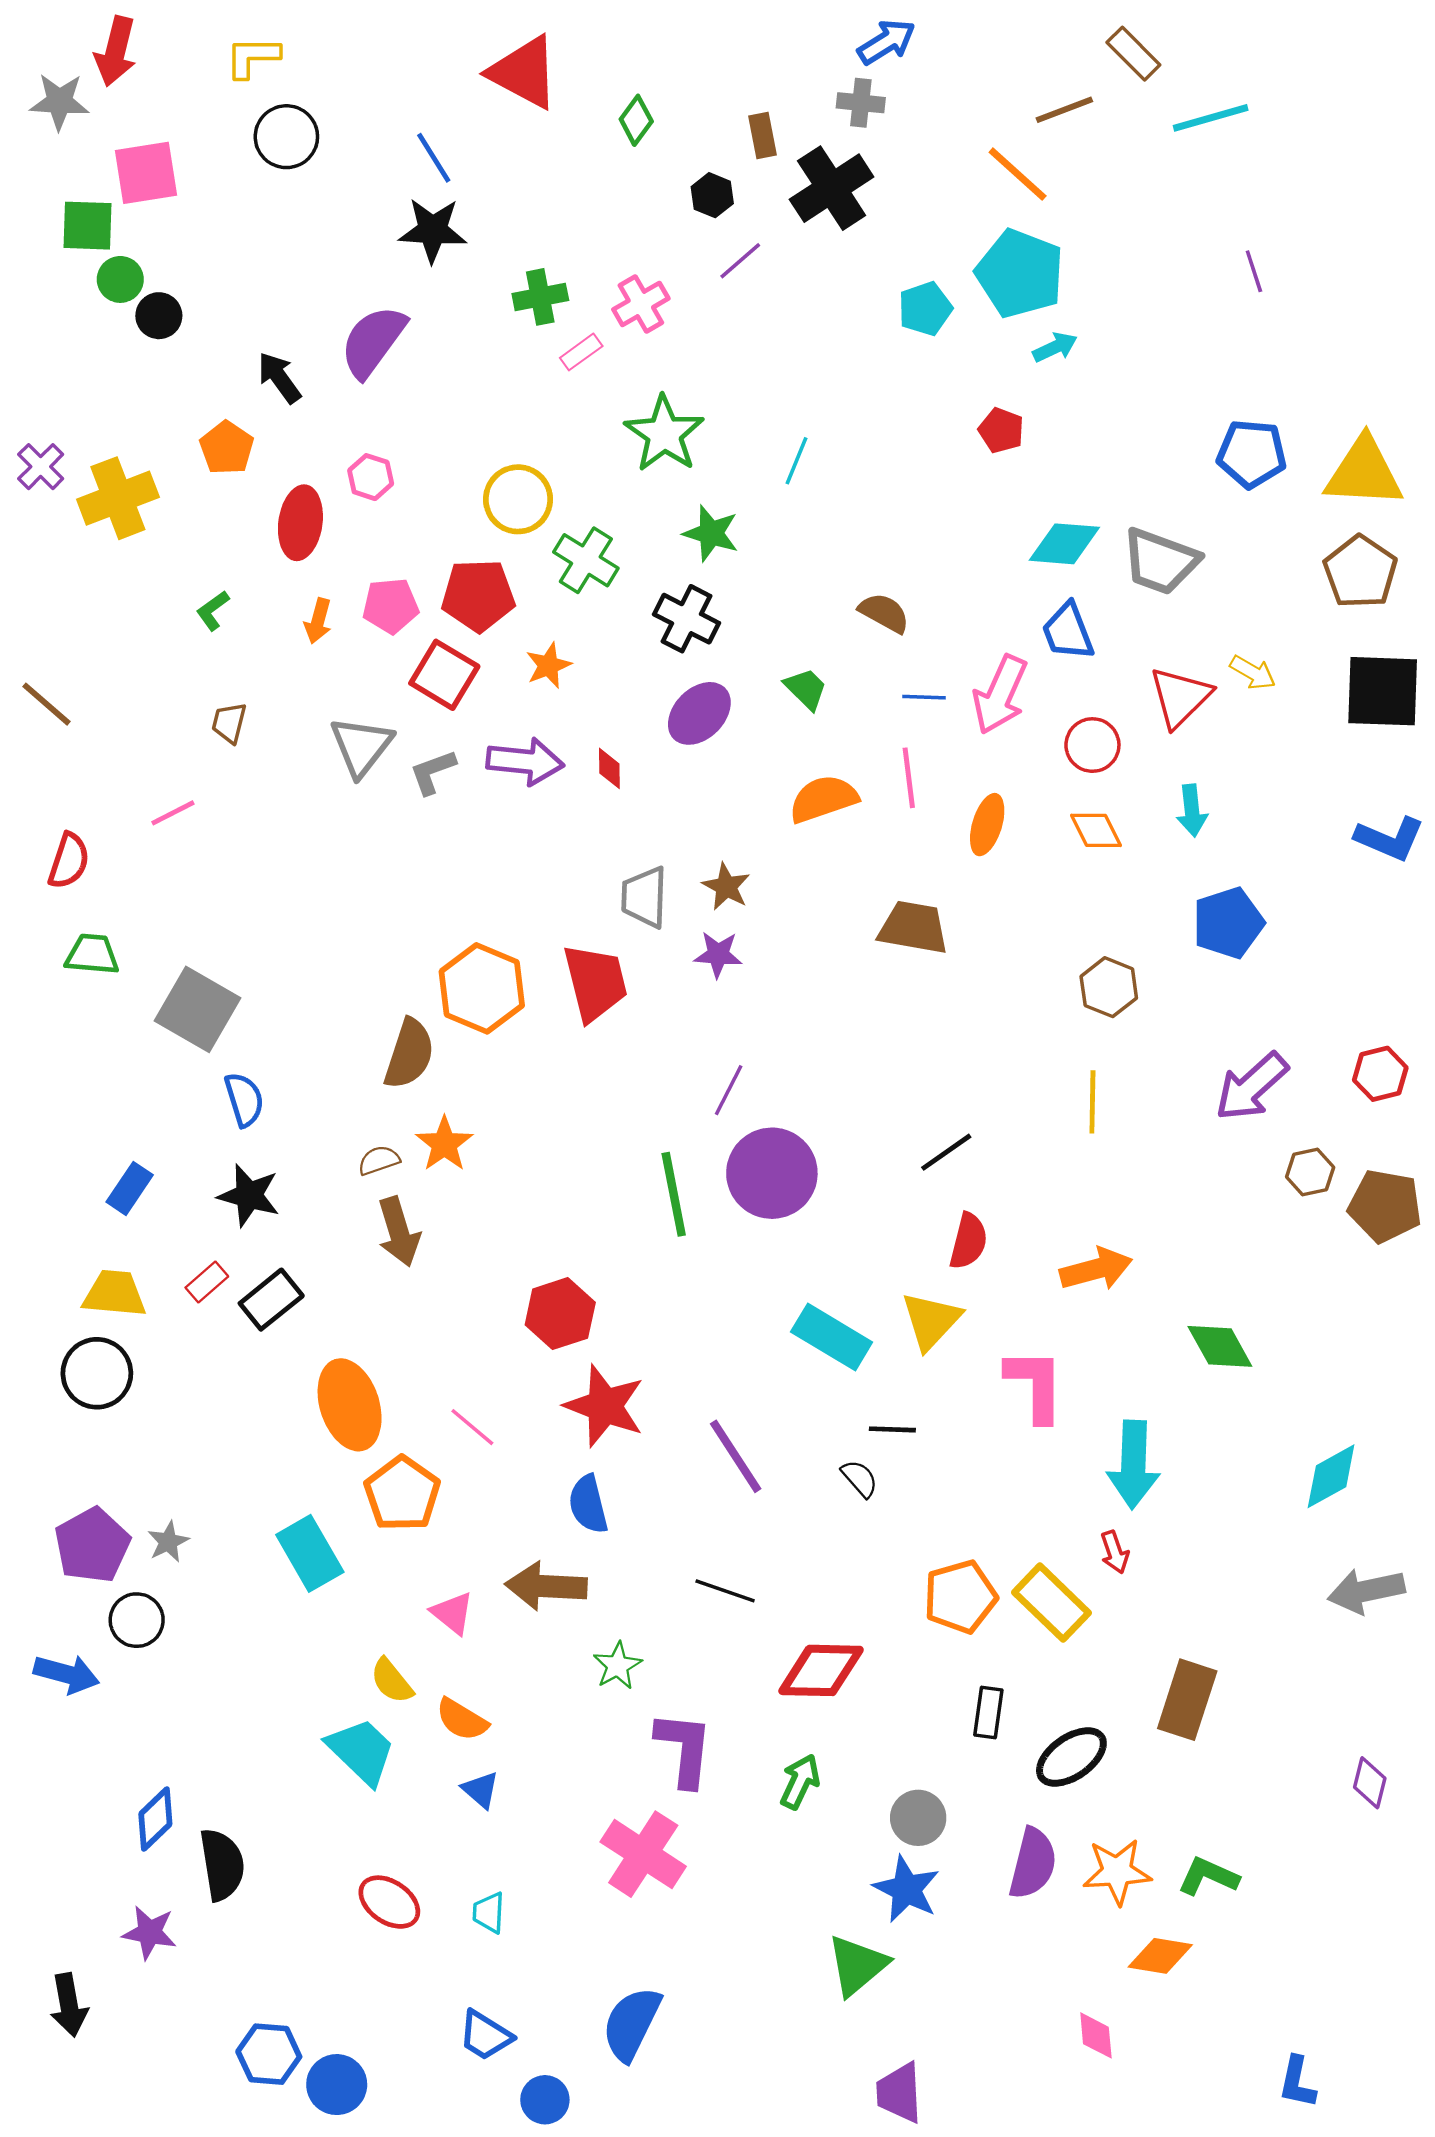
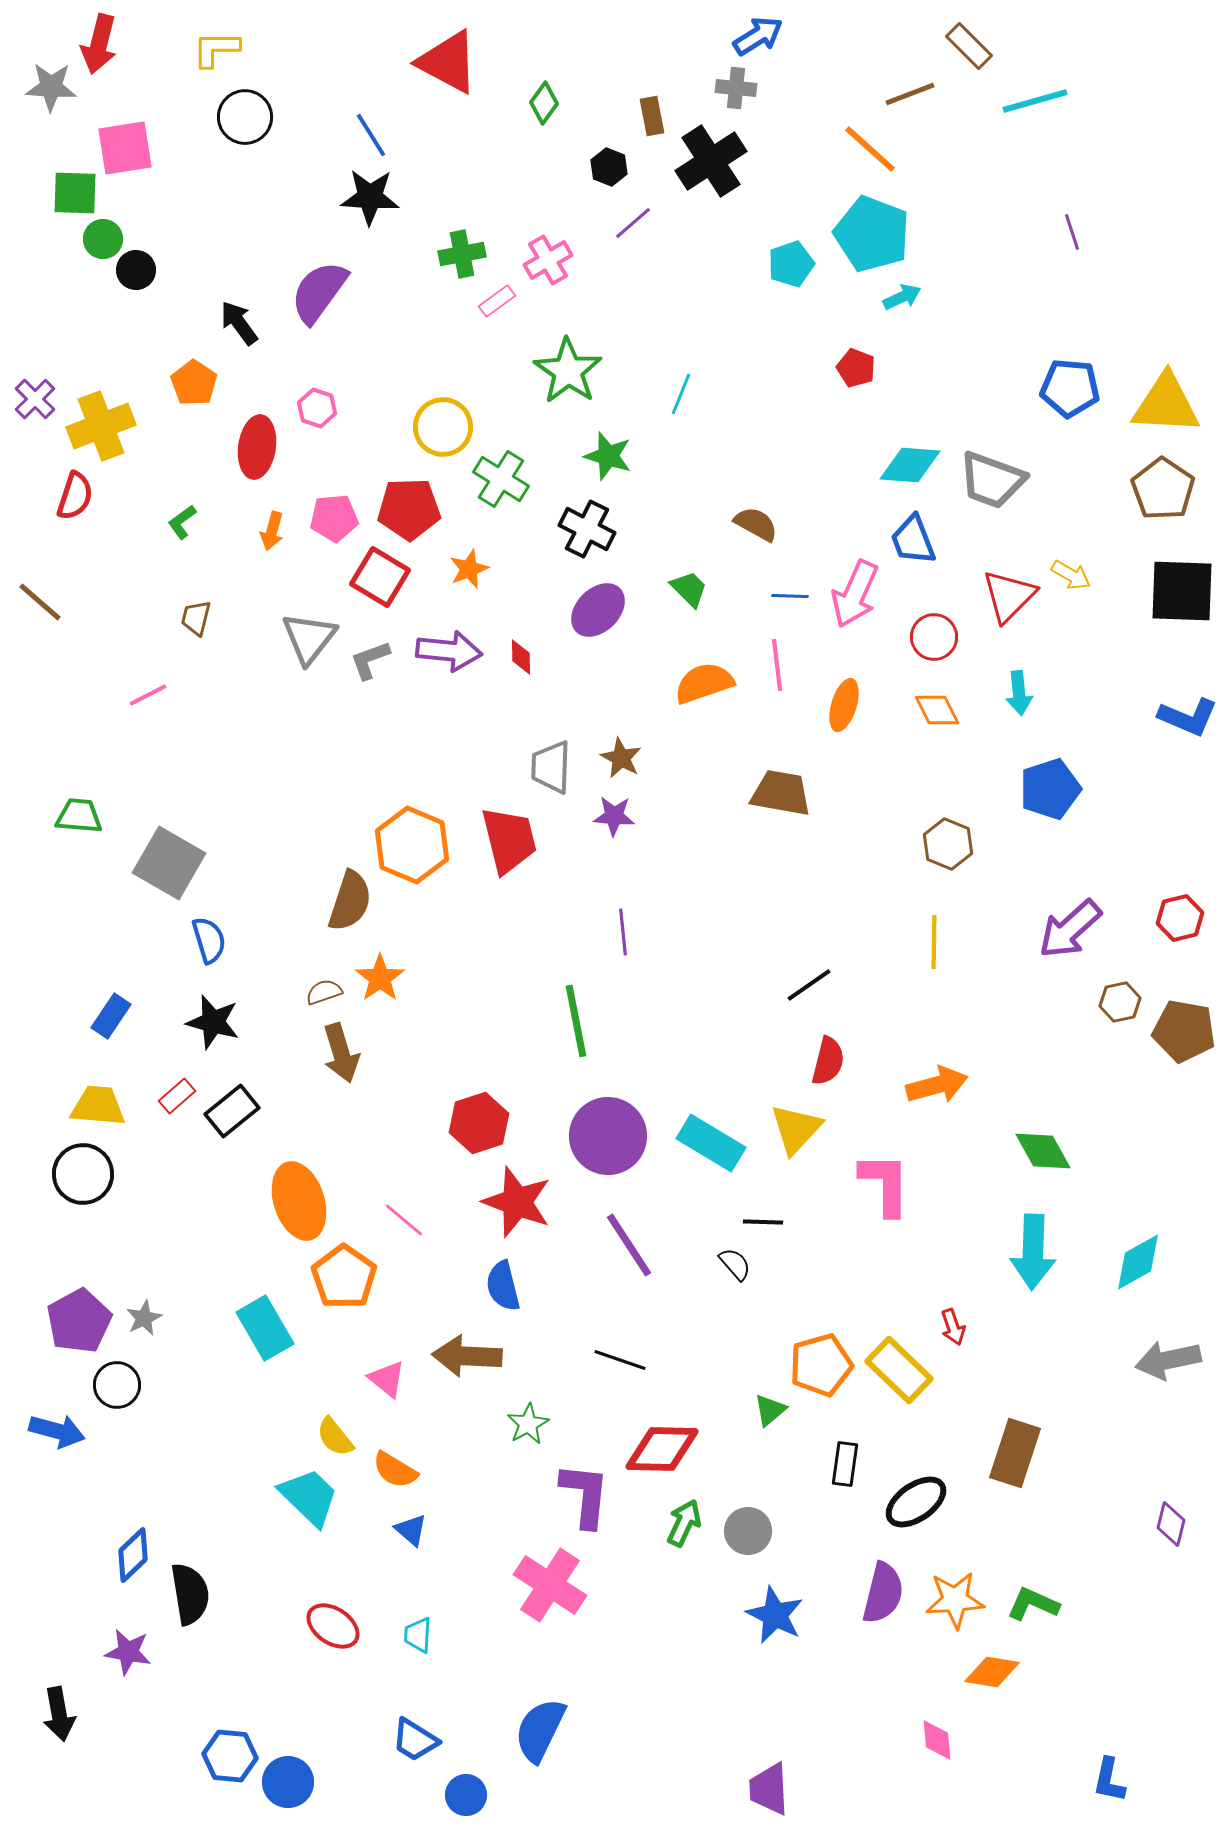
red semicircle: (69, 861) -> (75, 496), moved
purple line: (729, 1090) -> (623, 932), turned -33
purple circle: (772, 1173) -> (608, 1136), moved
cyan arrow: (1133, 1465) -> (1033, 1252), moved
red diamond: (821, 1670) -> (662, 1449), moved
gray circle: (918, 1818) -> (748, 1531), moved
green triangle: (857, 1965) -> (770, 1410), moved, size x0.6

